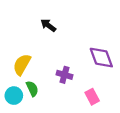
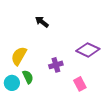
purple diamond: (101, 58) -> (88, 50), turned -45
purple cross: (64, 75) -> (56, 65), turned -32

